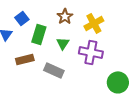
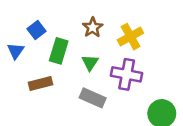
gray rectangle: (54, 70) -> (93, 98), moved

